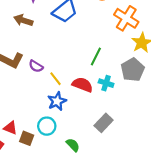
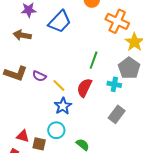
cyan cross: (106, 83) -> (114, 84), moved
red semicircle: (82, 85) -> (84, 88), turned -78
gray rectangle: (104, 123) -> (117, 114), moved

